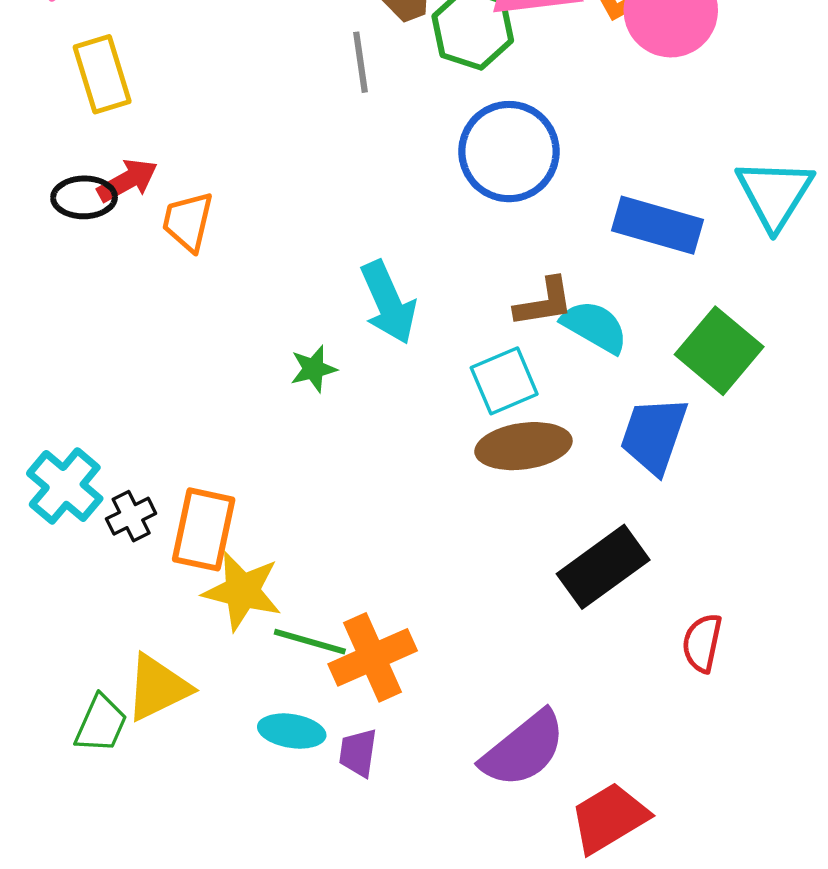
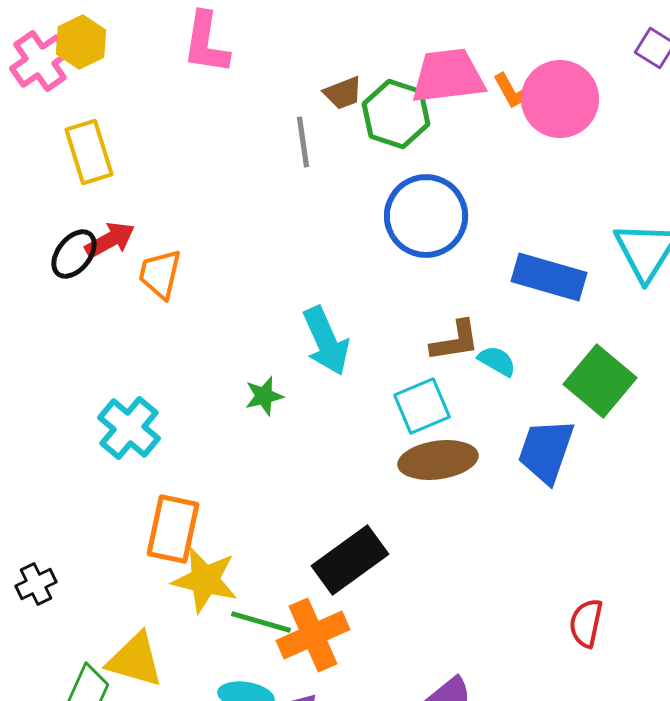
black ellipse: (84, 197) -> (74, 254), turned -51
cyan semicircle: (595, 327) -> (497, 361), size x0.7
cyan cross: (65, 486) -> (129, 428), moved
black cross: (131, 516) -> (36, 584), moved
black rectangle: (603, 567) -> (350, 560), moved
yellow triangle: (158, 688) -> (135, 660), turned 42

